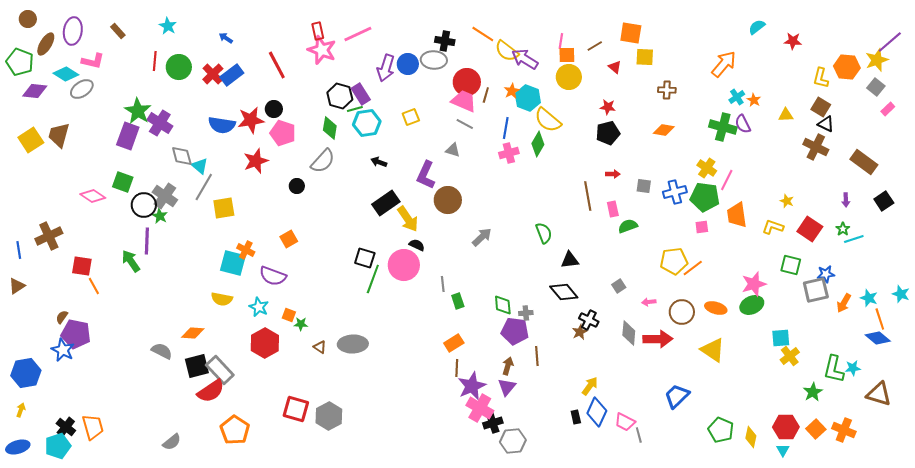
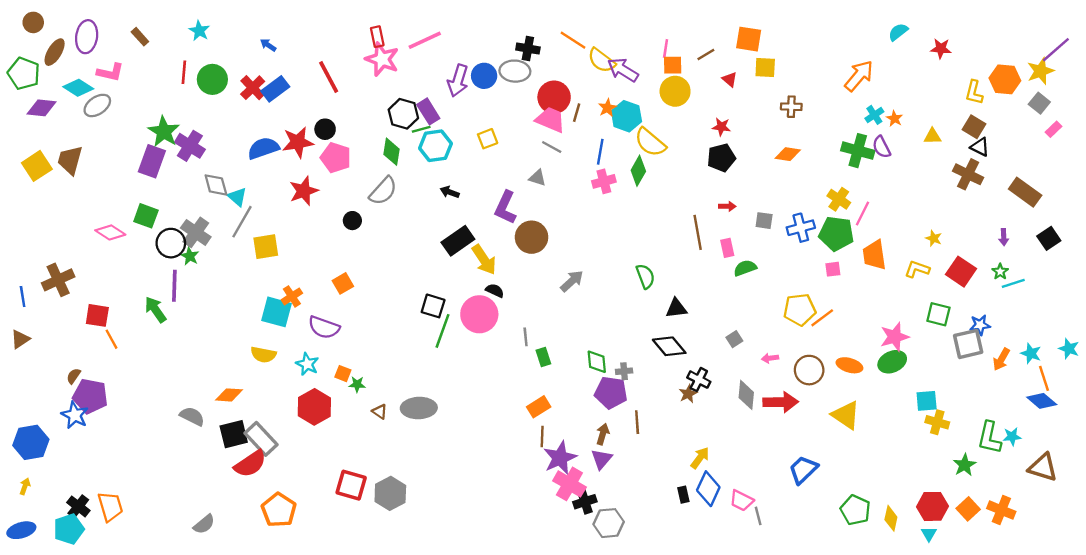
blue semicircle: (222, 125) -> (263, 148), turned 152
orange cross: (246, 250) -> (292, 296), turned 30
yellow cross: (790, 356) -> (937, 422), turned -36

